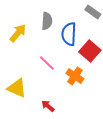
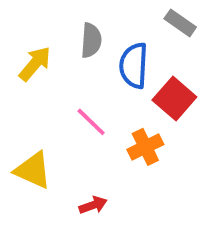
orange cross: (75, 76) -> (145, 147), turned 30
red arrow: (48, 106) -> (93, 205), turned 120

